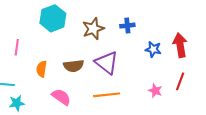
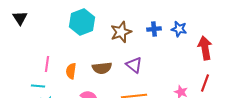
pink line: (17, 47) -> (47, 64), moved
blue star: (153, 49) -> (179, 29), moved
purple triangle: (107, 63) -> (134, 65), size x0.7

